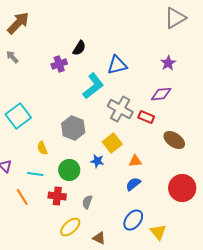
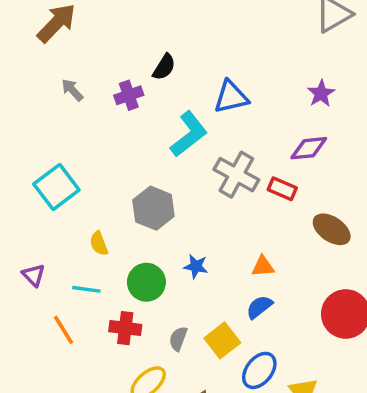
gray arrow: (12, 57) -> (72, 90), moved
yellow square: (112, 143) -> (222, 340), moved

